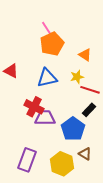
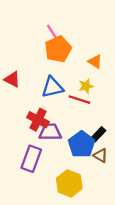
red line: (90, 90) -> (79, 100), moved
black rectangle: (89, 110) -> (98, 134), moved
brown triangle: (85, 154) -> (101, 155), moved
purple rectangle: (27, 160) -> (31, 159), moved

